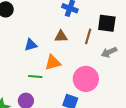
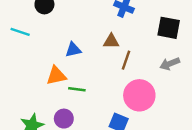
brown line: (88, 36) -> (126, 60), moved
orange triangle: (53, 62) -> (56, 76), moved

